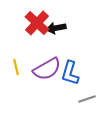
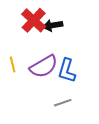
gray line: (87, 99) -> (63, 103), moved

